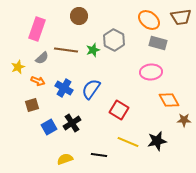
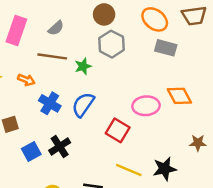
brown circle: (79, 16) -> (104, 14), moved
green star: (93, 50) -> (83, 66), moved
gray semicircle: (42, 58) -> (56, 28), moved
pink ellipse: (151, 72) -> (146, 106), moved
orange arrow: (38, 81) -> (26, 80), moved
orange diamond: (169, 100) -> (179, 96), moved

